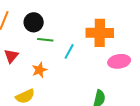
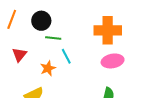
cyan line: (69, 51) -> (66, 56), moved, turned -56
pink ellipse: (119, 61) -> (113, 61), moved

